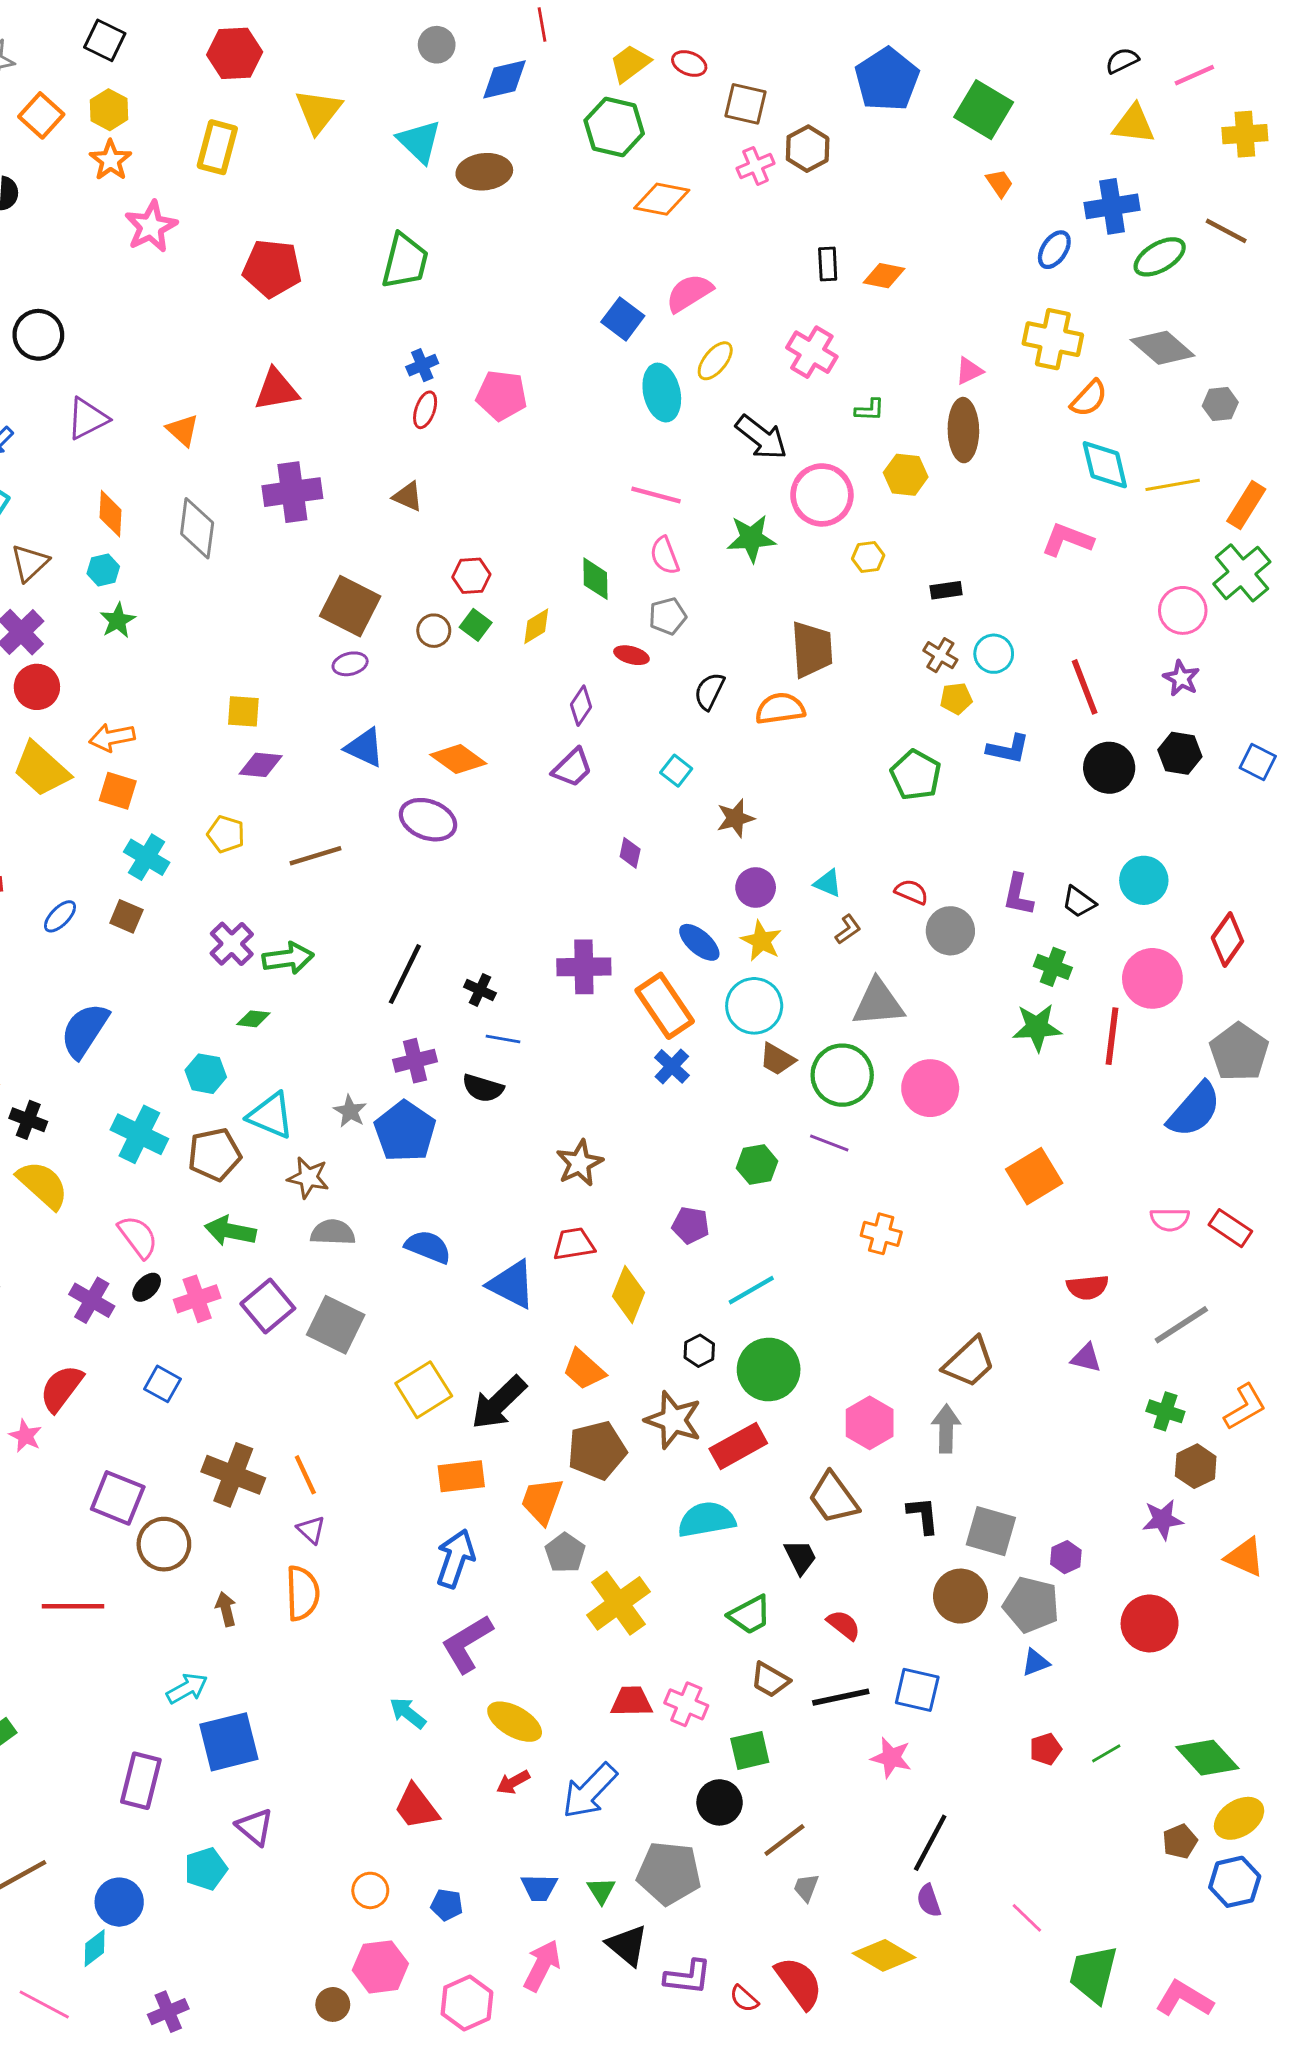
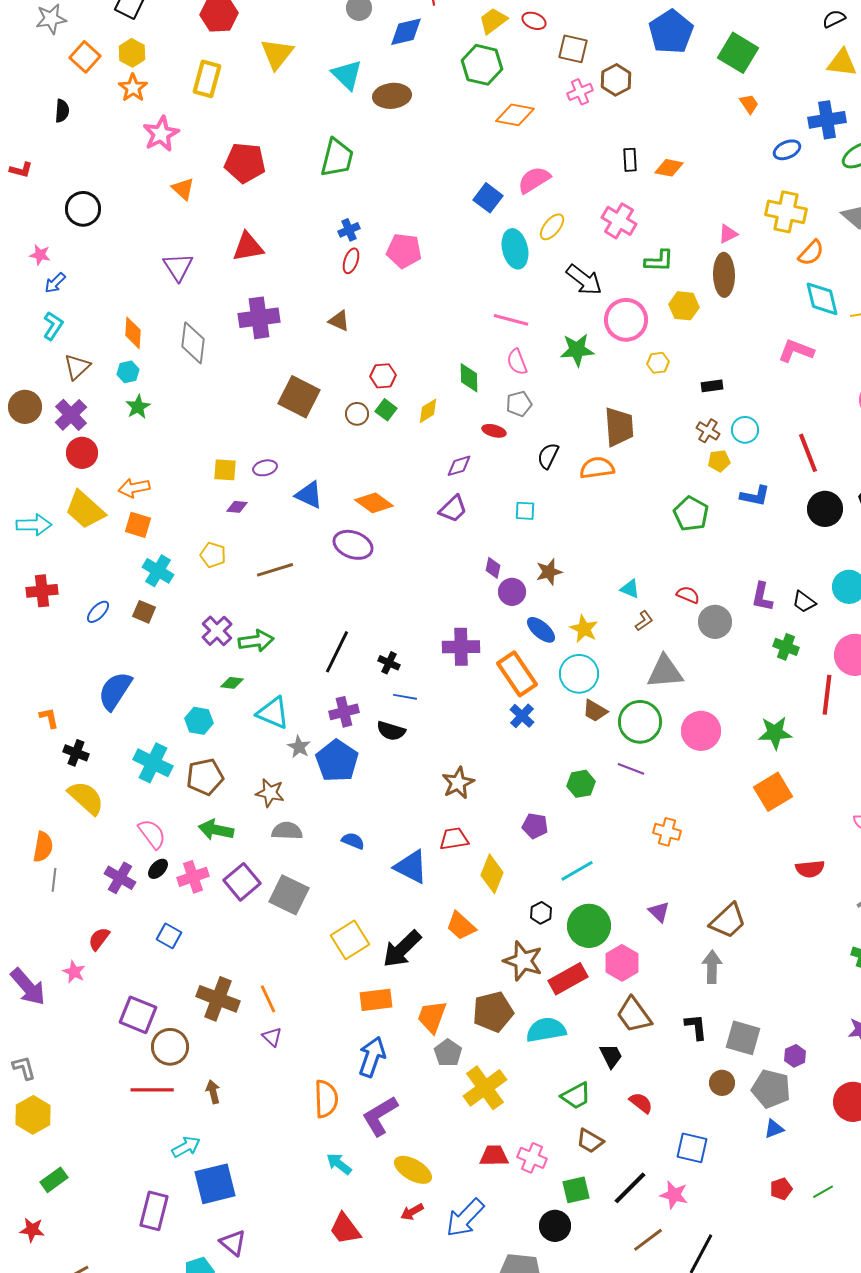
blue ellipse: (1054, 250) -> (787, 150), turned 32
green L-shape: (870, 410) -> (659, 261), size x1.4
purple triangle: (87, 418) -> (178, 267), moved, turned -36
orange triangle: (183, 430) -> (183, 189), moved
purple ellipse: (350, 664) -> (265, 468), moved
purple diamond: (581, 706) -> (459, 466), turned 40
purple diamond: (261, 765) -> (237, 507), size x0.7
cyan square: (676, 771) -> (525, 511), turned -35
brown star: (735, 818) -> (549, 572), moved
purple circle: (756, 888) -> (512, 592), moved
green star: (1037, 1027) -> (775, 733), moved
cyan triangle: (271, 1116) -> (273, 713), moved
blue semicircle: (428, 1247) -> (353, 841), size x0.7
purple triangle: (1086, 1358) -> (659, 912), moved, turned 30
red semicircle: (61, 1388) -> (99, 939), size x0.7
pink hexagon: (870, 1423) -> (622, 963), moved
brown pentagon: (597, 1450) -> (493, 1012), moved
orange semicircle: (302, 1593) -> (326, 1099), moved
brown circle: (961, 1596) -> (722, 1083), size x0.7
red line: (73, 1606) -> (152, 1090), moved
black line: (841, 1697) -> (630, 1188), moved, turned -33
brown line: (784, 1840) -> (648, 1240), moved

